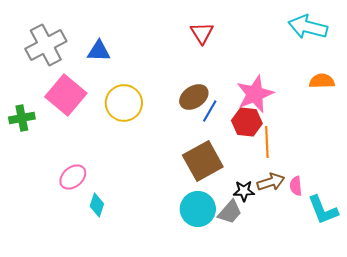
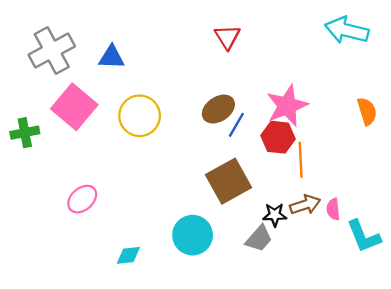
orange semicircle: (322, 81) -> (367, 111), moved, turned 75
cyan diamond: (97, 205) -> (128, 255), moved, turned 65
cyan circle: (198, 209) -> (193, 235), moved

